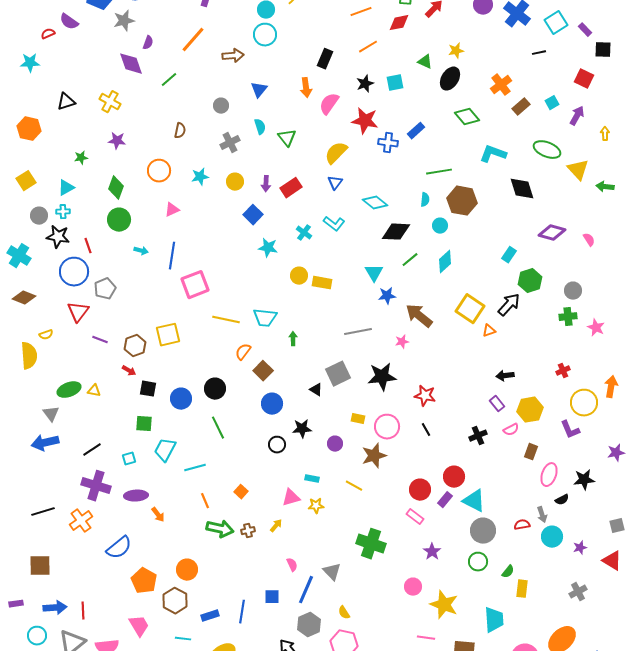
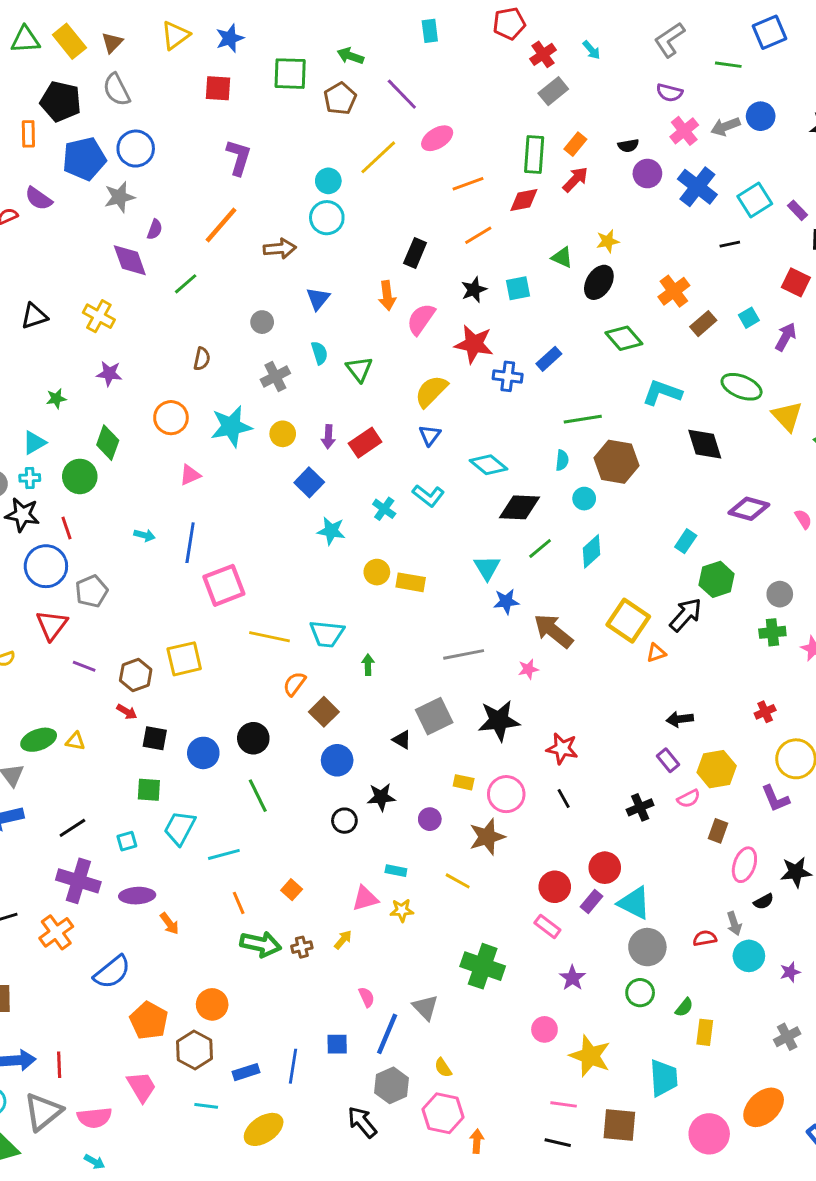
cyan star: (200, 177) -> (231, 426), size x1.6
green circle: (119, 220) -> (80, 476), moved

